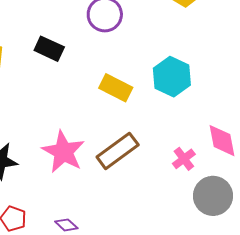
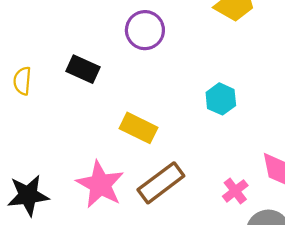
cyan hexagon: (172, 77) -> (221, 99), size x0.7
yellow rectangle: (116, 88) -> (139, 128), moved

